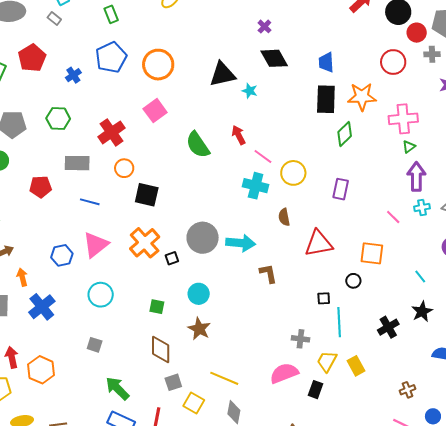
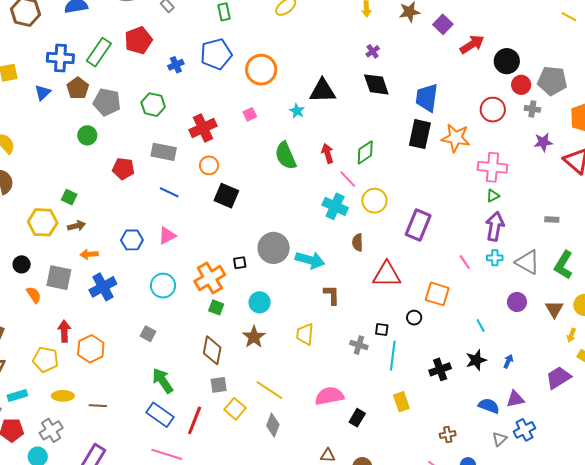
blue trapezoid: (326, 62) -> (427, 98), size x1.4
cyan star: (250, 91) -> (297, 111), moved
pink square: (155, 111) -> (250, 114), size x0.6
green diamond: (345, 134) -> (365, 152), moved
purple rectangle: (341, 189) -> (418, 225), size x1.4
orange cross: (145, 243) -> (210, 278), moved
pink triangle: (96, 245) -> (167, 236), size x0.7
orange arrow: (22, 277) -> (89, 254), turned -90
gray cross: (300, 339) -> (359, 345), moved
yellow trapezoid: (327, 361) -> (305, 334), moved, turned -35

